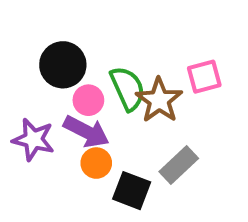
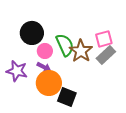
purple arrow: (86, 132) -> (44, 67), size x0.6
orange circle: (96, 163) -> (49, 83), size x1.6
gray rectangle: (179, 165) -> (106, 55), moved

